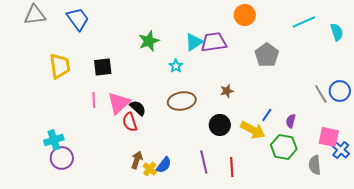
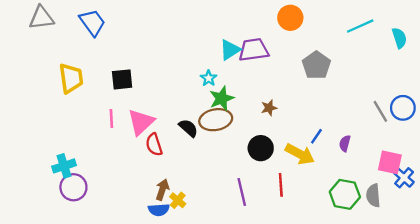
green star: (149, 41) -> (222, 98), moved
black semicircle: (138, 108) -> (188, 128), moved
green hexagon: (284, 147) -> (345, 194), moved
blue semicircle: (164, 165) -> (159, 210), moved, turned 48
red line: (232, 167) -> (281, 185), moved

